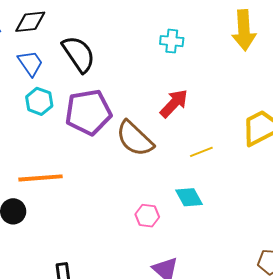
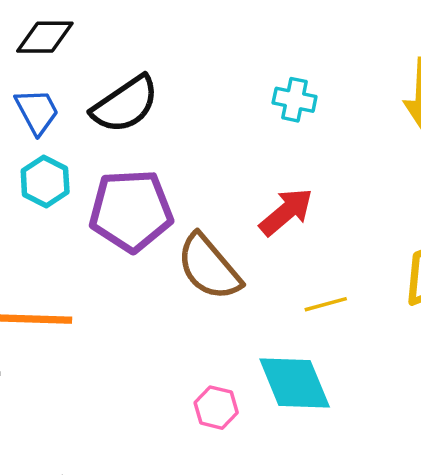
black semicircle: (79, 54) -> (125, 104), turned 84
cyan diamond: (189, 197) -> (295, 383), size x1.5

